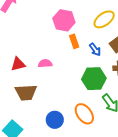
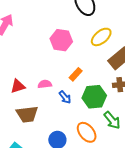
orange rectangle: (74, 41) -> (76, 74), moved, turned 64
blue arrow: (95, 49) -> (65, 97), moved

